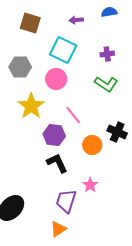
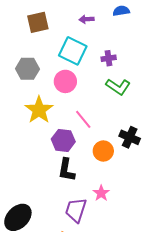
brown square: (30, 23) -> (38, 22), turned -30
purple cross: (107, 54) -> (109, 58), moved
black L-shape: (57, 163) -> (66, 170), turned -145

